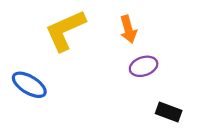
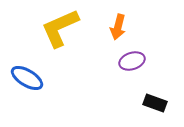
orange arrow: (128, 29) -> (118, 27), turned 30

